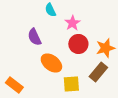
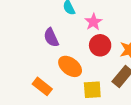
orange rectangle: (14, 85) -> (42, 86), moved

